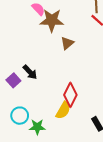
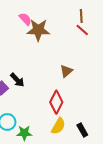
brown triangle: (67, 43) -> (66, 71), moved
yellow semicircle: (63, 110) -> (58, 126), moved

